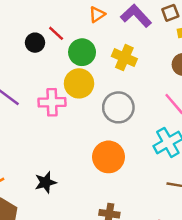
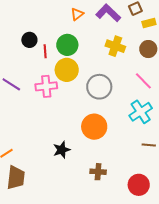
red line: (56, 33) -> (45, 51), moved, turned 48
yellow cross: (124, 58) -> (115, 46), moved
black star: (46, 182) -> (62, 150), moved

